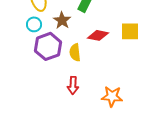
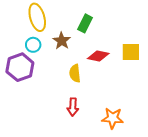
purple hexagon: (48, 46) -> (20, 67), moved

